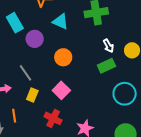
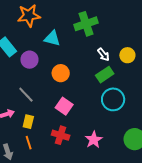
cyan circle: (125, 94) -> (113, 99), moved
yellow rectangle: (32, 95) -> (28, 122), moved
orange line: (14, 116) -> (29, 143), moved

